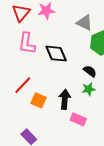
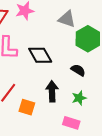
green star: (89, 89) -> (79, 98), moved
black arrow: (65, 99) -> (52, 91), moved

